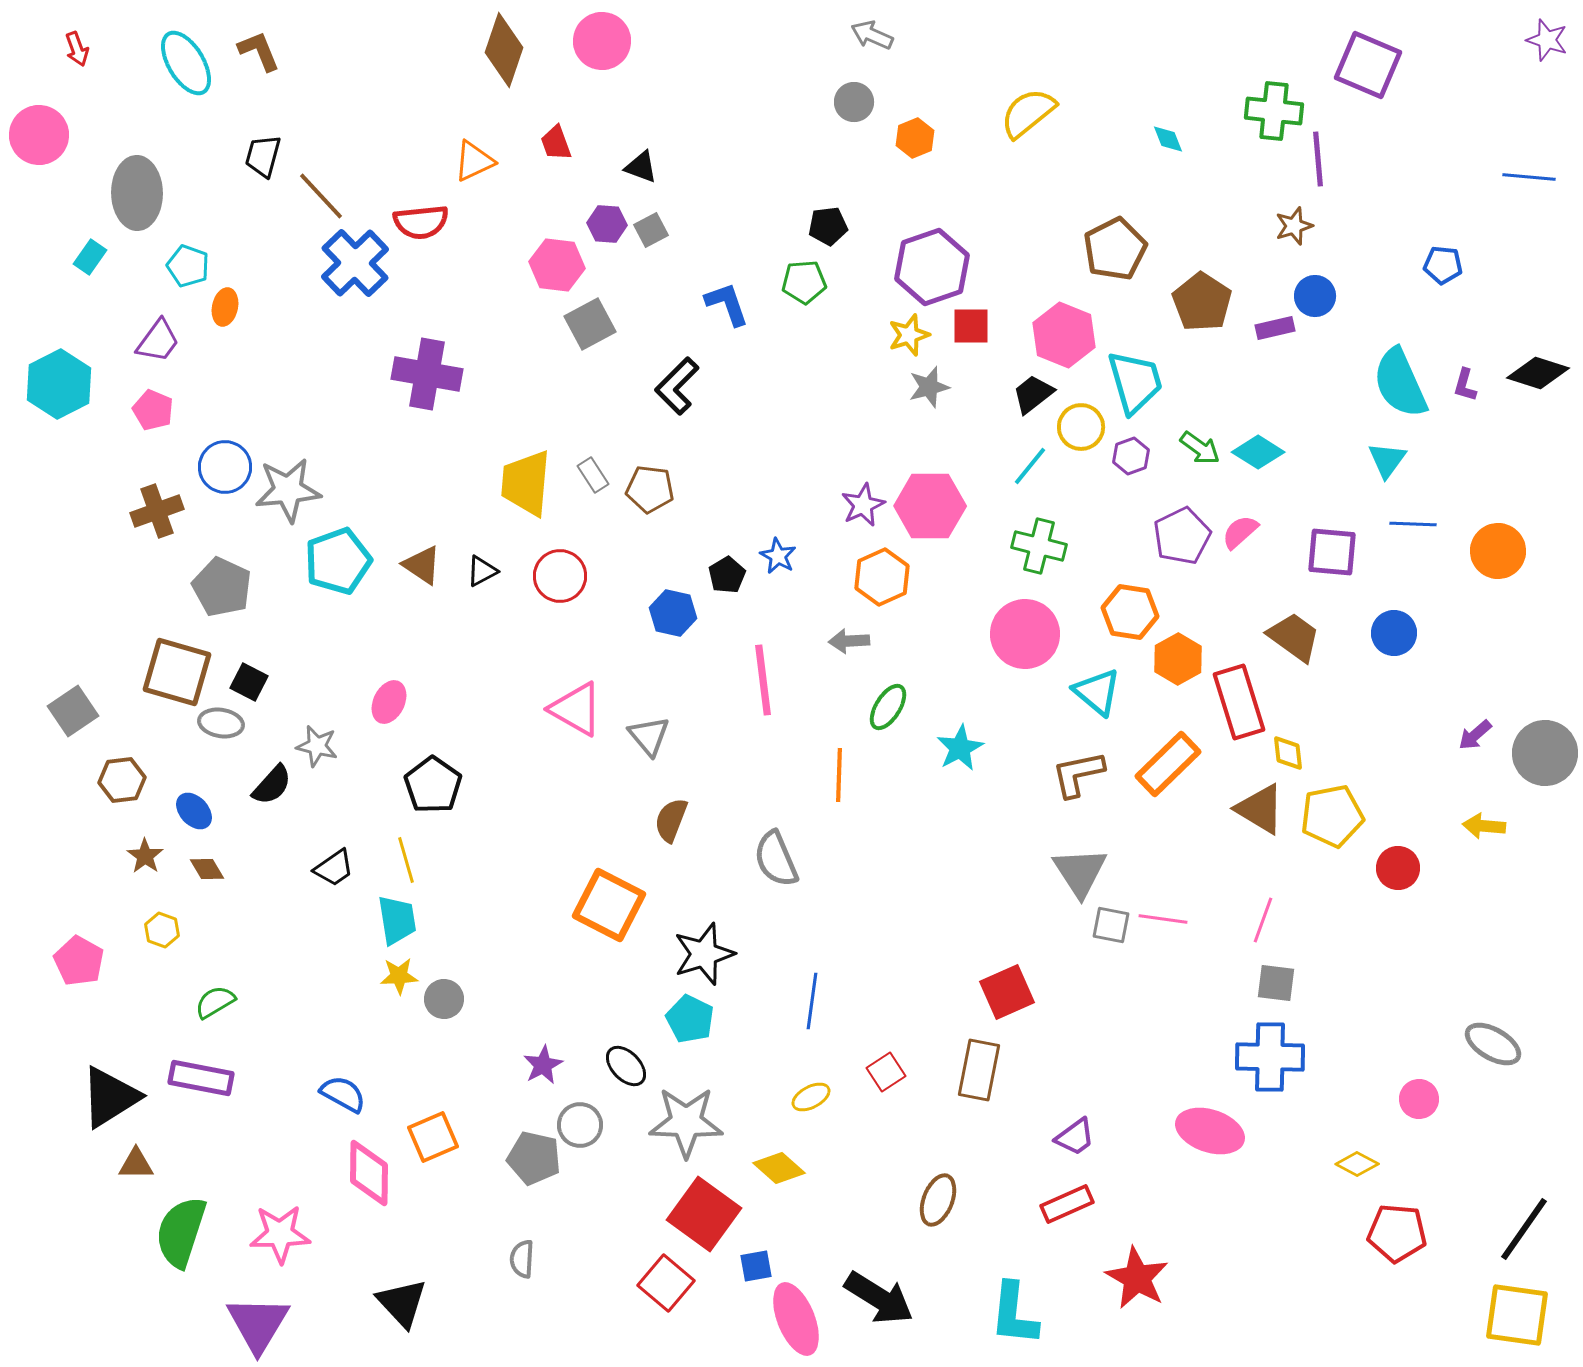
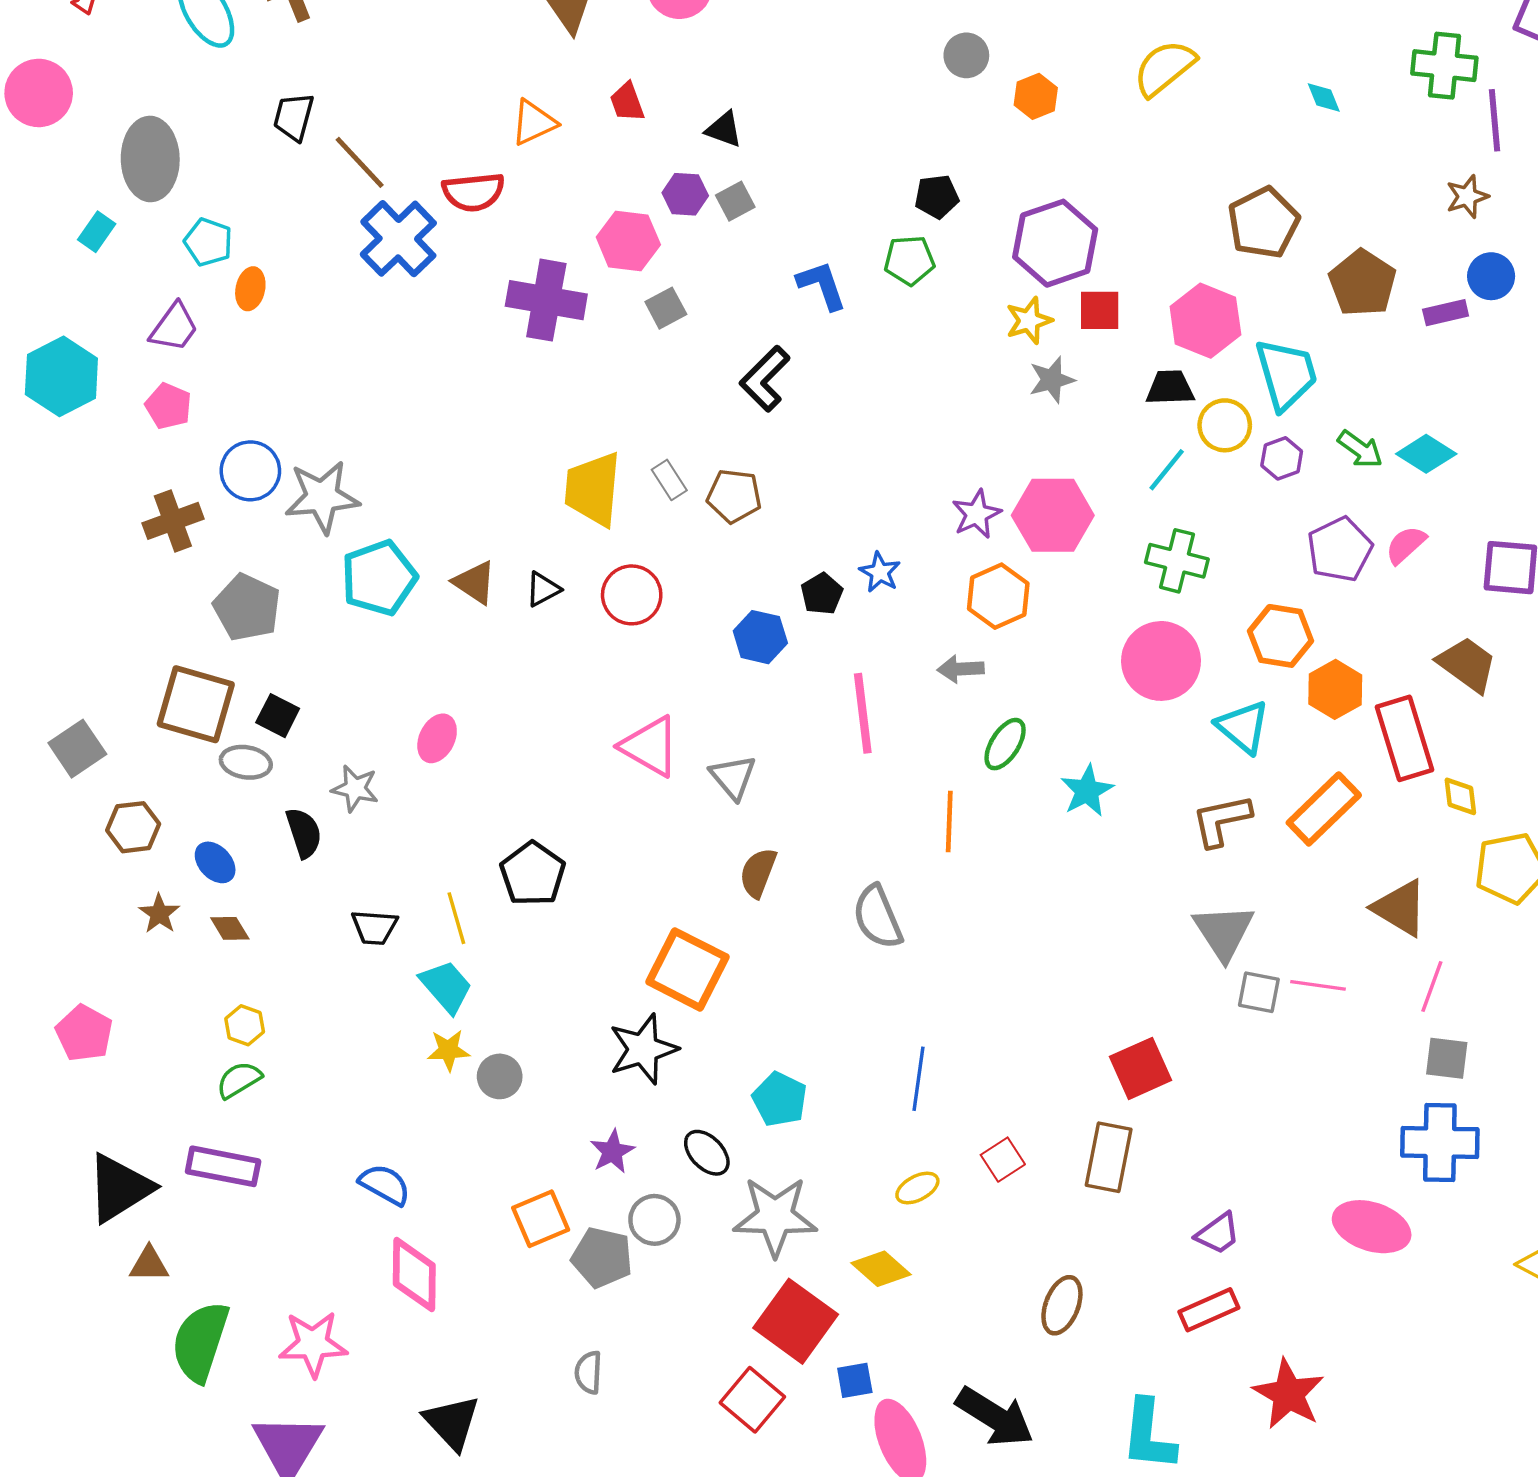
gray square: (590, 324) -> (666, 308), size x0.7
purple cross: (427, 374) -> (546, 300), moved
black trapezoid: (1033, 394) -> (1170, 388), turned 36
black semicircle: (272, 785) -> (304, 833), turned -60
black pentagon: (433, 785) -> (533, 874), moved
brown triangle: (1260, 809) -> (1400, 908), moved
black trapezoid: (334, 868) -> (374, 927), turned 39
cyan trapezoid: (397, 920) -> (446, 987), turned -32
yellow hexagon: (162, 930) -> (245, 1025), moved
black star: (704, 954) -> (643, 1049), moved
orange square: (433, 1137) -> (541, 1219), moved

